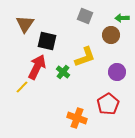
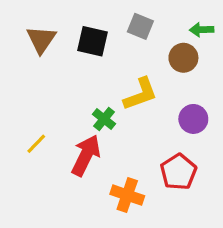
black square: (47, 41) -> (92, 41), moved
red arrow: (37, 67) -> (86, 155), moved

